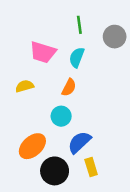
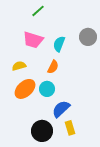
green line: (79, 25) -> (38, 11), moved, turned 56
gray circle: (115, 37) -> (88, 37), moved
orange ellipse: (32, 146) -> (25, 89), moved

